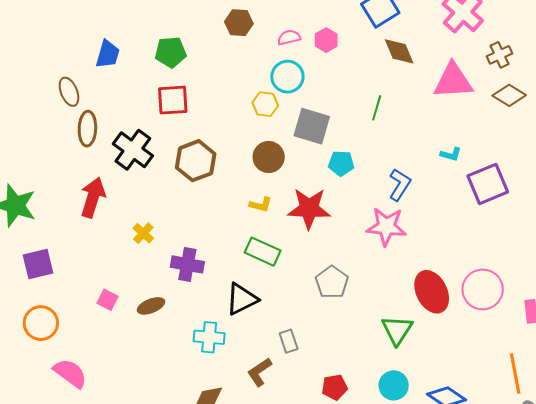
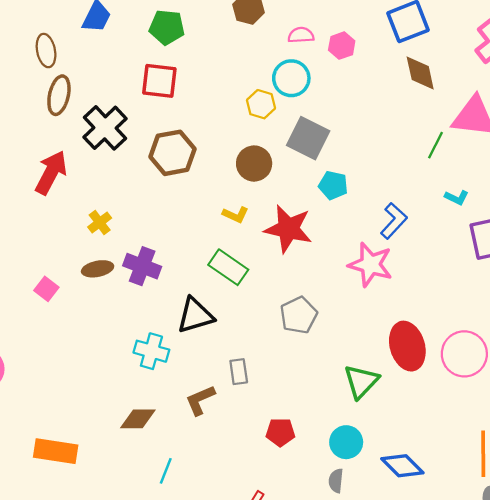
green line: (377, 108) -> (436, 145), moved
brown ellipse: (151, 306) -> (98, 269), moved

